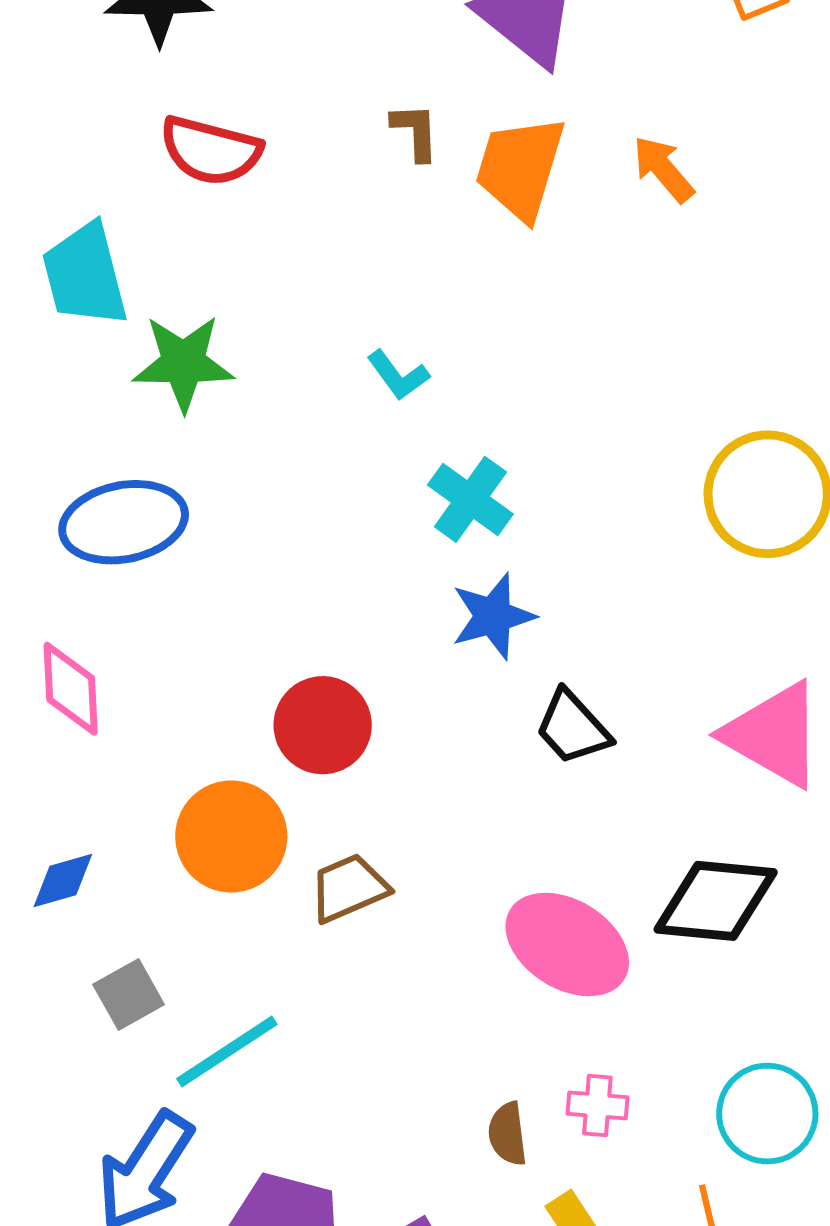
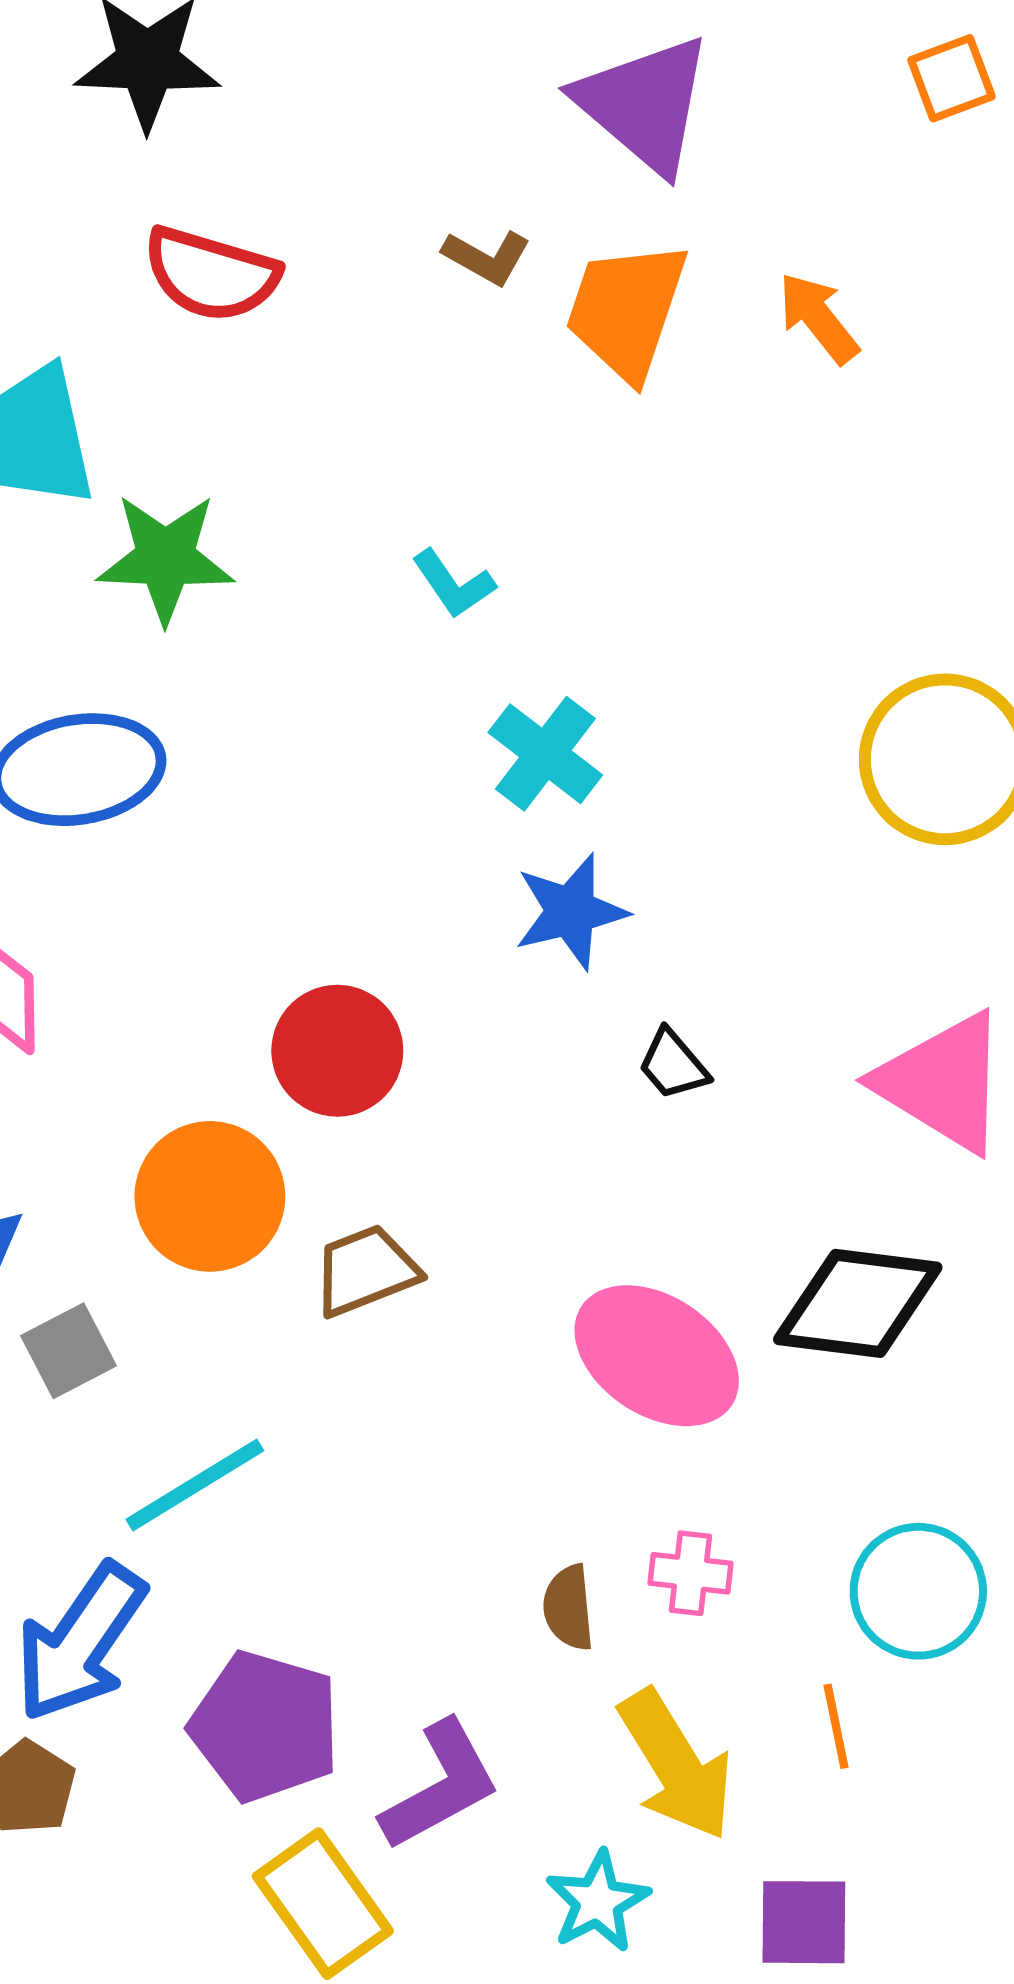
brown L-shape: (415, 132) -> (487, 257), turned 120
black trapezoid: (573, 728) -> (673, 1065), size x0.7
gray square: (129, 995) -> (68, 1351), moved

